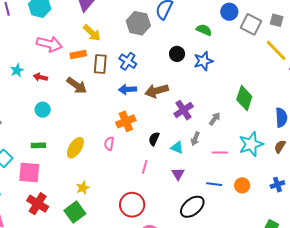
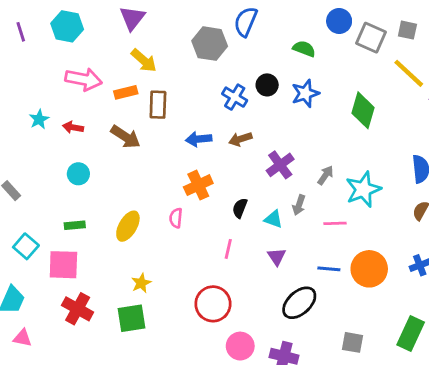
blue cross: (128, 61) -> (235, 97), moved
brown arrow: (157, 91) -> (240, 139), size x0.7
green diamond: (244, 98) -> (363, 110), moved
cyan star: (251, 144) -> (363, 189), moved
orange circle: (242, 185) -> (369, 269), size x1.6
green square: (75, 212) -> (131, 318), turned 30

